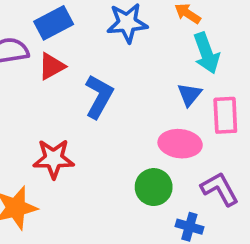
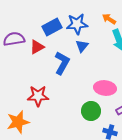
blue rectangle: (54, 23) -> (52, 27), moved
blue triangle: (189, 95) -> (82, 46), moved

